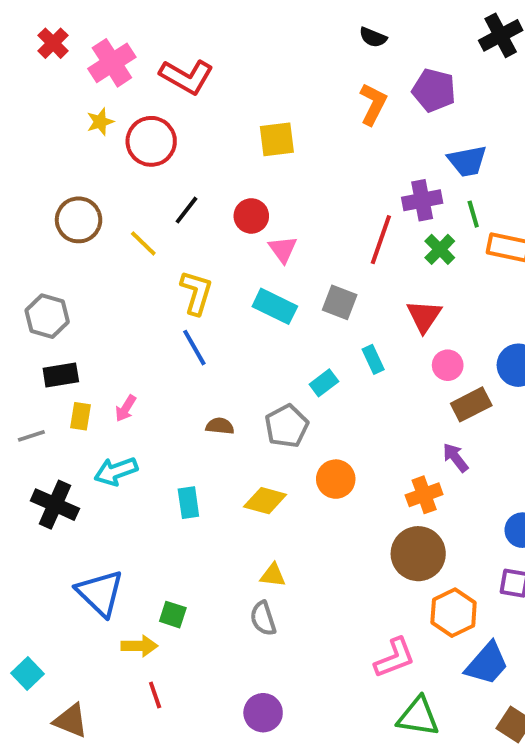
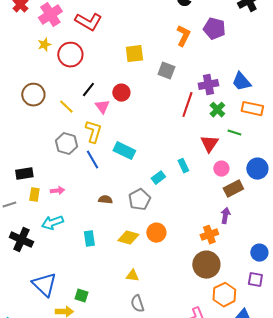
blue trapezoid: (467, 161) -> (241, 82), moved, turned 60
green line: (473, 214) -> (234, 133), moved, turned -56
pink triangle: (283, 249) -> (102, 107), moved
gray square: (340, 302) -> (166, 71), moved
cyan rectangle: (275, 306) -> (124, 151), moved
gray hexagon: (47, 316) -> (66, 144), moved
pink arrow: (126, 408) -> (57, 191), turned -128
purple arrow: (456, 457) -> (225, 216), turned 49
orange circle: (336, 479) -> (156, 233), moved
gray semicircle: (263, 618) -> (137, 304), moved

